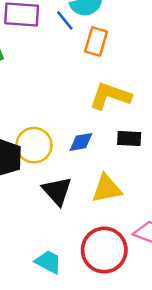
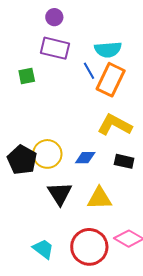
blue line: (65, 20) -> (89, 71), moved
orange rectangle: (96, 42) -> (111, 80), size x1.4

